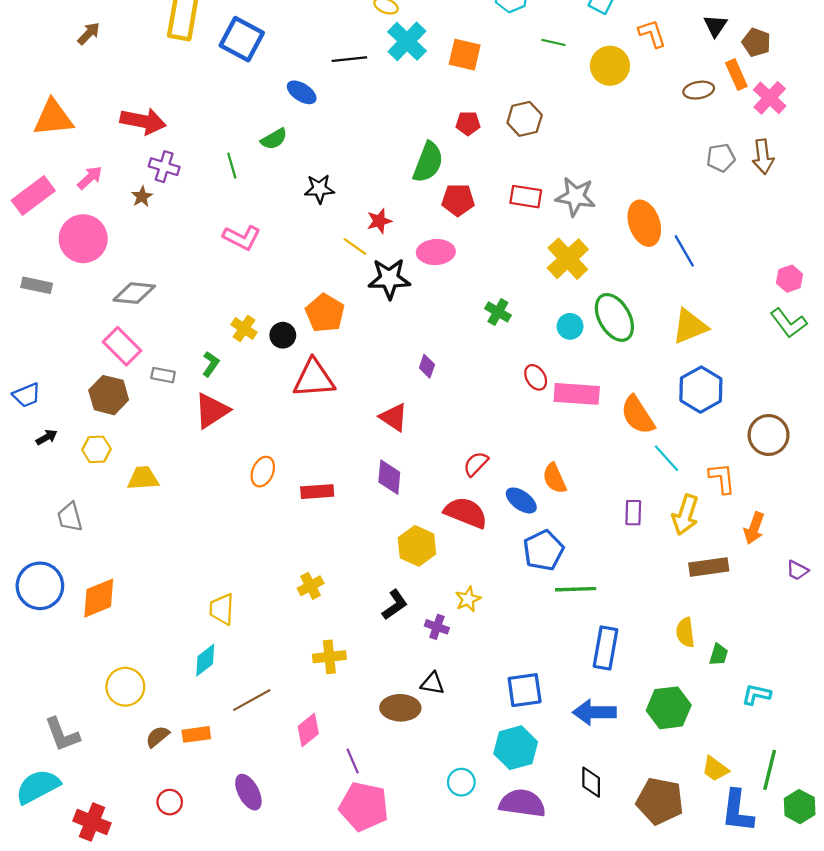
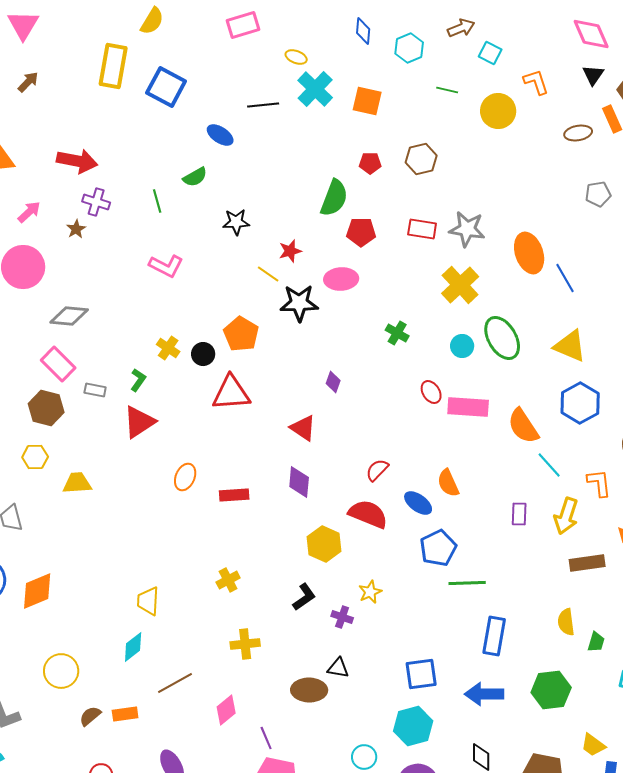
yellow triangle: (690, 326) -> (570, 346), turned 45

